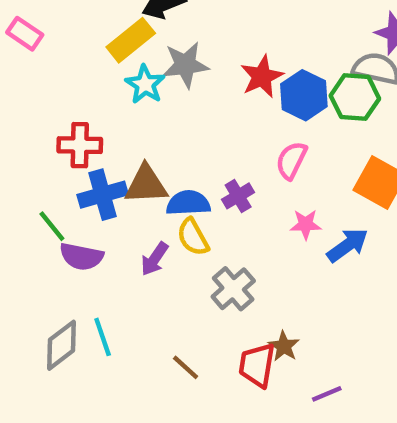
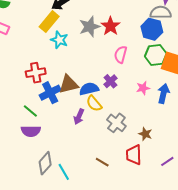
gray star: (185, 65) -> (90, 27), moved
blue hexagon: (304, 95) -> (152, 29), moved
green hexagon: (355, 97) -> (156, 55), moved
pink semicircle: (291, 160) -> (121, 55), moved
blue arrow: (348, 245) -> (163, 94), turned -30
purple semicircle: (81, 257) -> (31, 131), moved
cyan line: (103, 337) -> (64, 172), moved
brown star: (284, 346) -> (145, 134), moved

